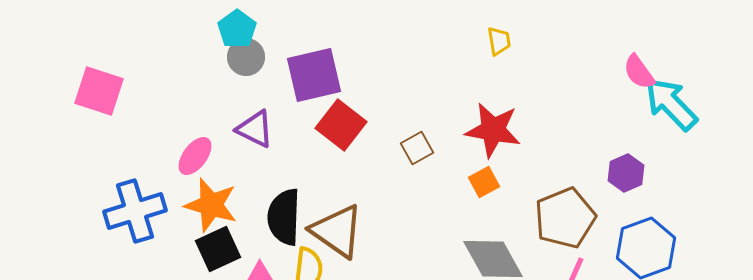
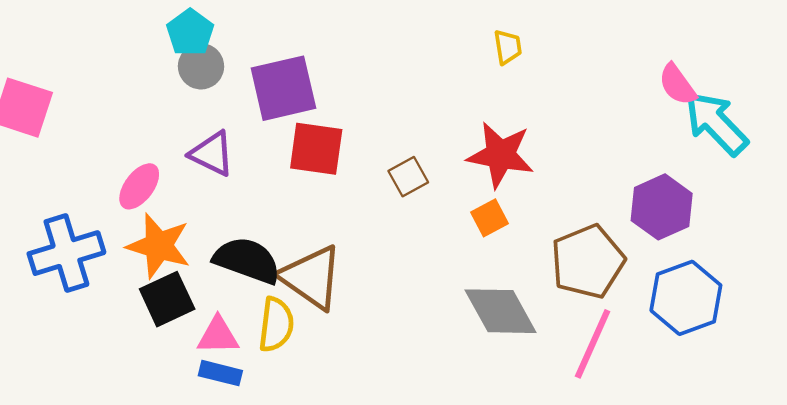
red square: (341, 125) -> (316, 149), turned -30
purple hexagon: (626, 173) -> (662, 207), size x1.4
black semicircle: (284, 217) -> (247, 260), turned 108

